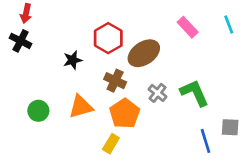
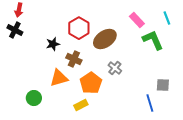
brown cross: (115, 81) -> (74, 59), moved
green L-shape: (195, 93) -> (153, 40), moved
green circle: (38, 111) -> (34, 98), moved
gray square: (230, 127) -> (163, 85), moved
yellow rectangle: (111, 144) -> (81, 105), turned 32

